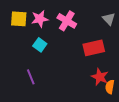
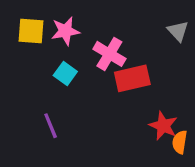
pink cross: (67, 21) -> (109, 54), moved
red rectangle: (94, 48) -> (132, 78), moved

